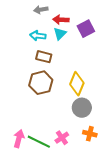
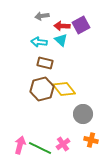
purple square: (86, 29) -> (81, 25), moved
cyan triangle: (60, 34) -> (61, 40), turned -32
yellow diamond: (77, 84) -> (64, 89), moved, turned -60

